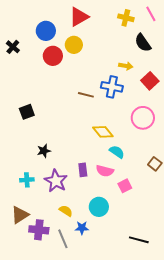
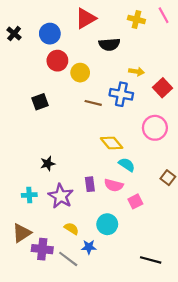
black semicircle: (143, 43) -> (109, 44), moved, turned -60
yellow circle: (74, 45) -> (80, 73), moved
black cross: (13, 47) -> (14, 34), moved
black square: (27, 112) -> (40, 102), moved
gray line: (63, 239) -> (68, 259), turned -30

